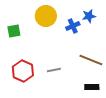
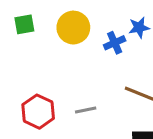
green square: (14, 31) -> (24, 24), moved

